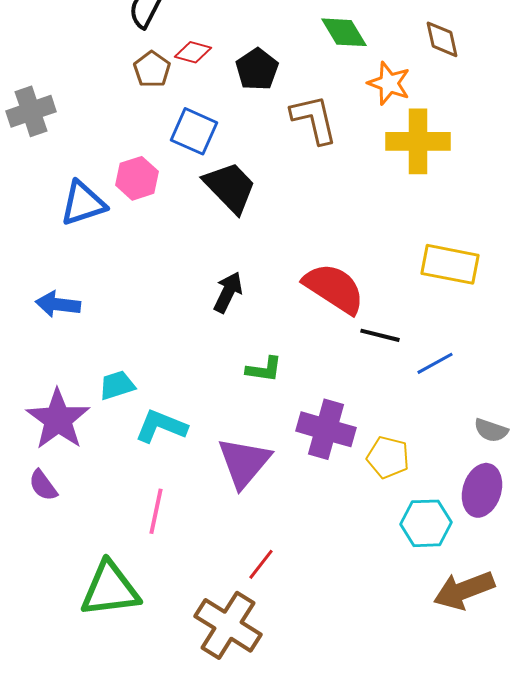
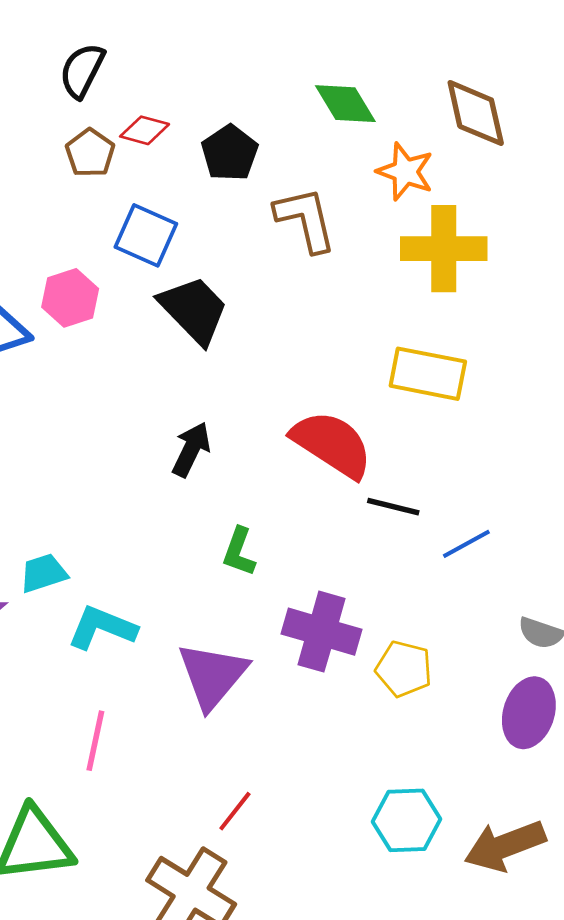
brown diamond: (442, 39) -> (476, 113), size x1.4
yellow rectangle: (450, 264) -> (428, 374), moved
green L-shape: (264, 369) -> (239, 552), turned 102
cyan hexagon: (426, 523) -> (407, 820), moved

